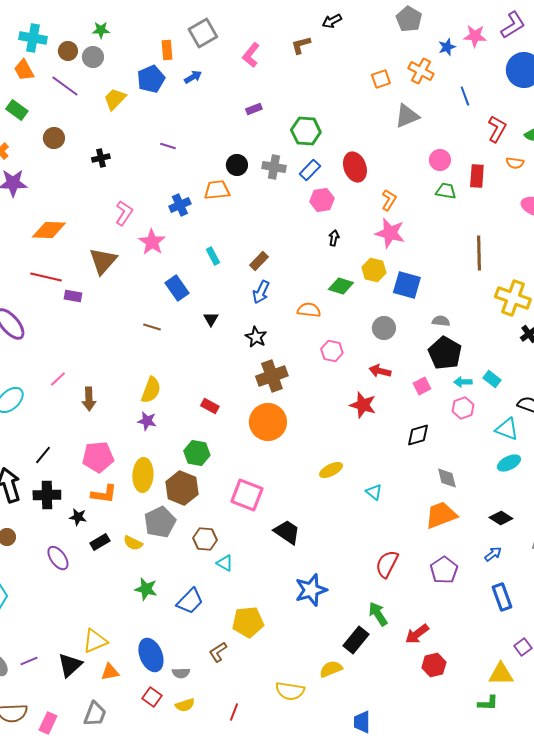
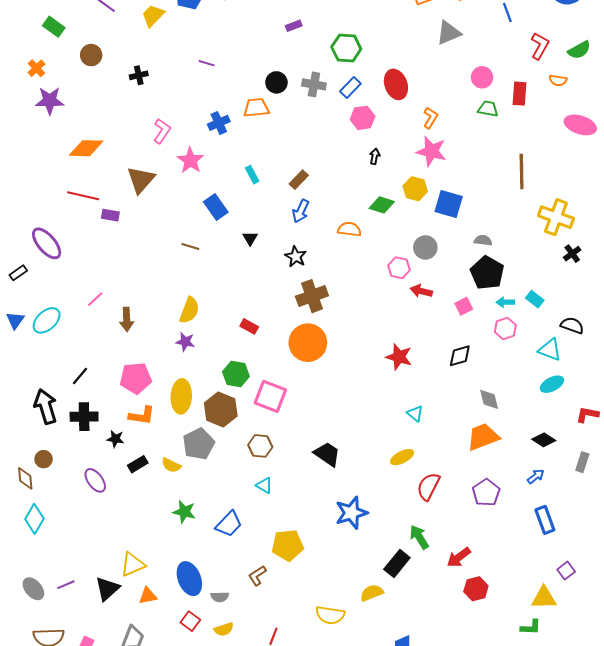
pink hexagon: (332, 351) -> (399, 268), moved
red star: (363, 405) -> (399, 357), moved
yellow ellipse: (331, 470) -> (402, 457), moved
pink square: (247, 495) -> (270, 396), moved
brown hexagon: (205, 539) -> (260, 446), moved

